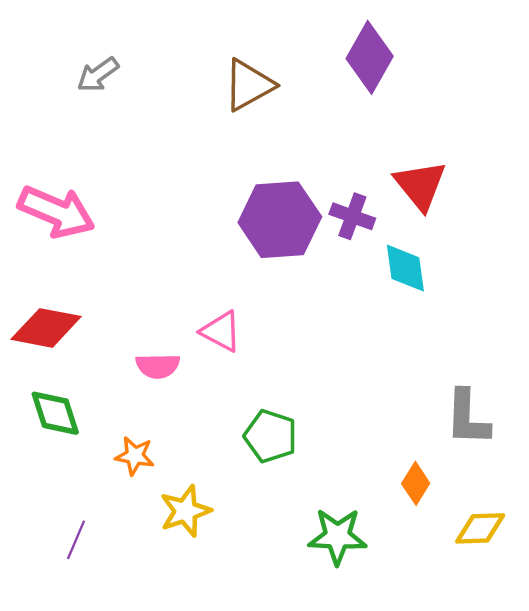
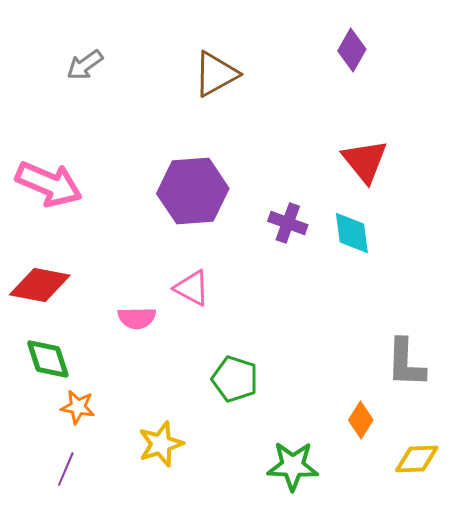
purple diamond: (370, 57) -> (352, 50), moved, size x0.7
purple cross: (352, 216) -> (288, 223), moved
purple hexagon: (280, 220) -> (193, 191), moved
orange star: (135, 456) -> (78, 407), moved

